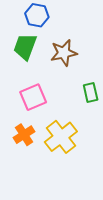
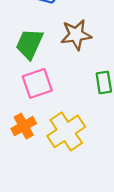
green trapezoid: (25, 47) -> (29, 44), moved

